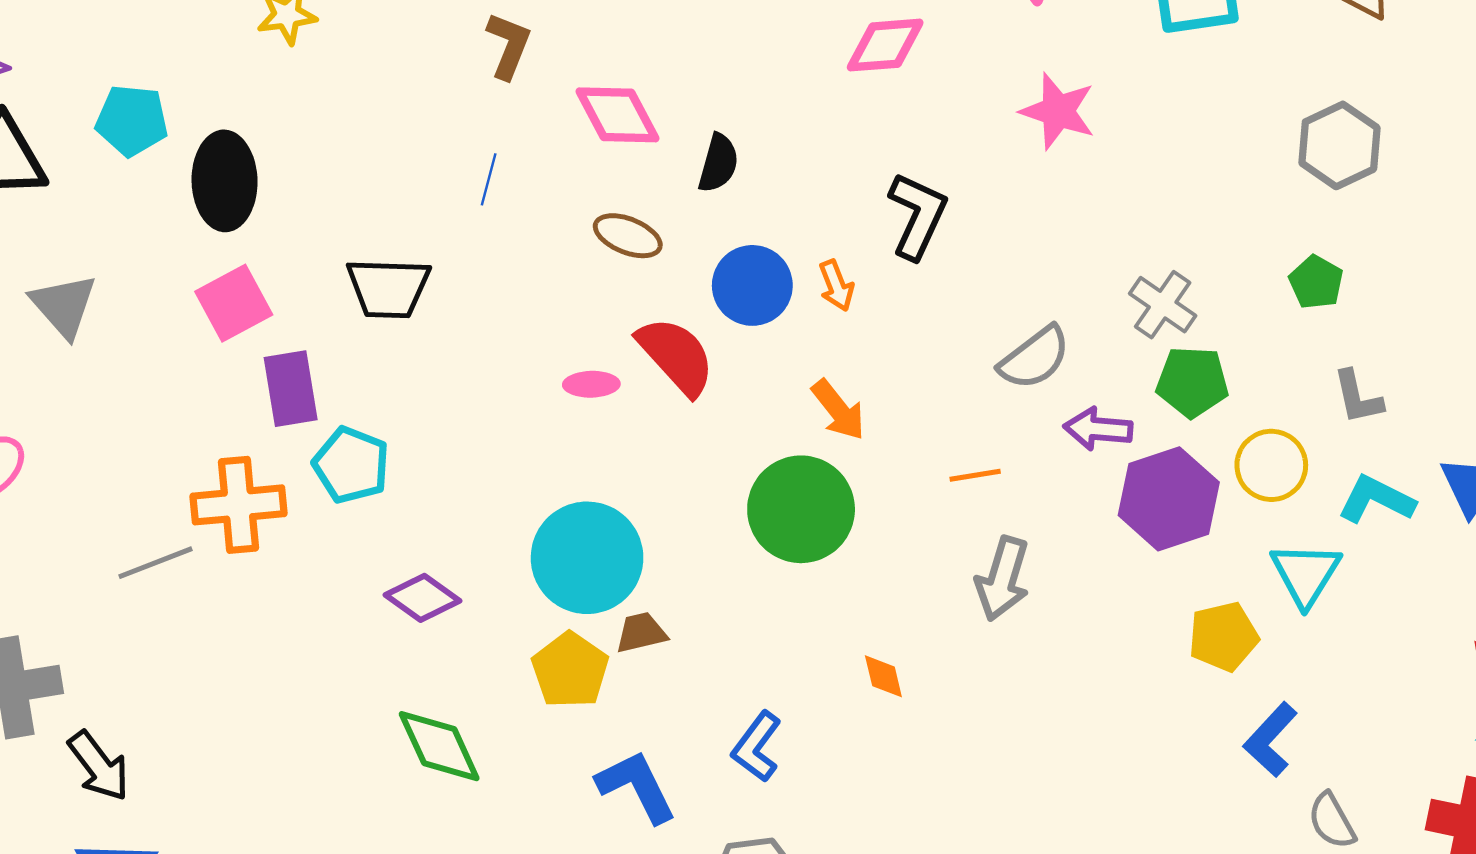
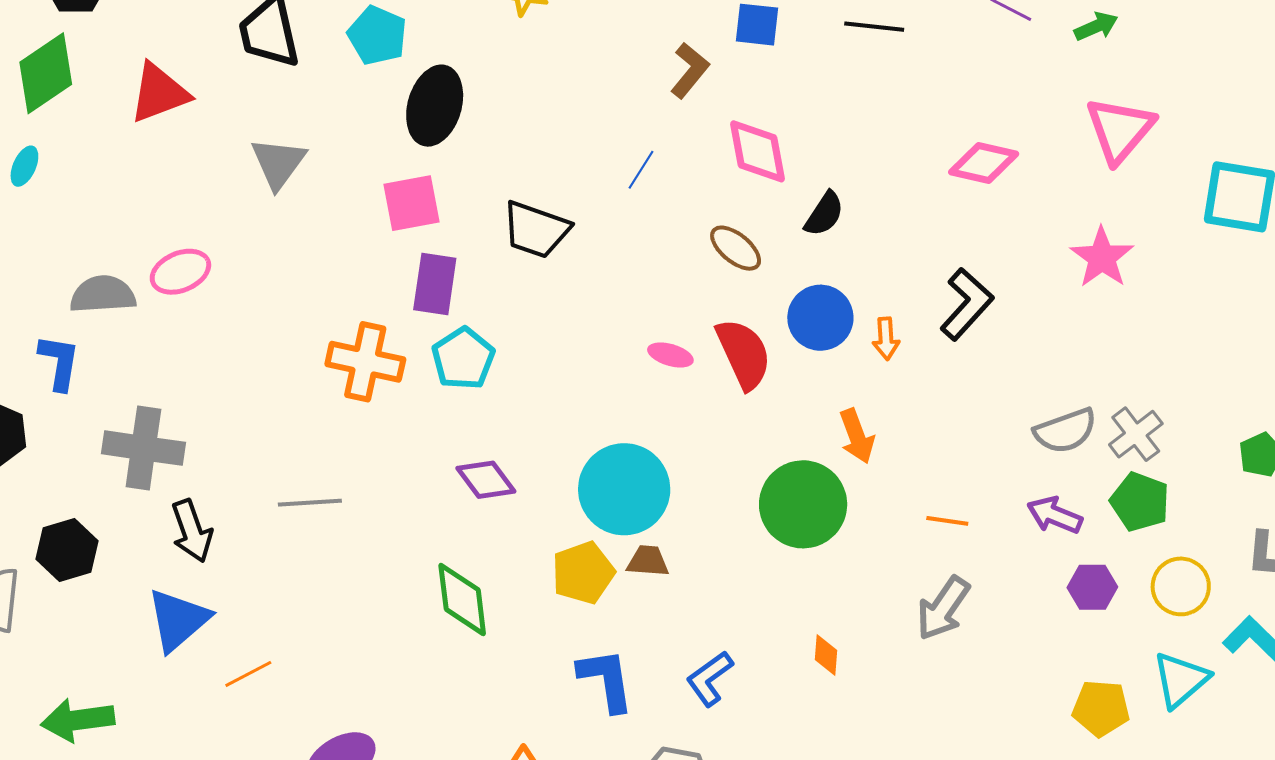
gray semicircle: (1035, 358) -> (1065, 431), moved
purple hexagon: (1169, 499) -> (1092, 587), size x0.6
gray line: (156, 563) -> (310, 503), moved

